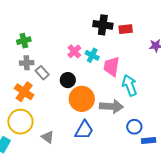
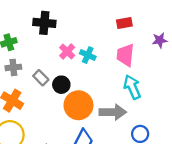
black cross: (103, 25) -> (44, 23), moved
pink trapezoid: (112, 66) -> (125, 55), moved
gray rectangle: (42, 73) -> (41, 78), moved

